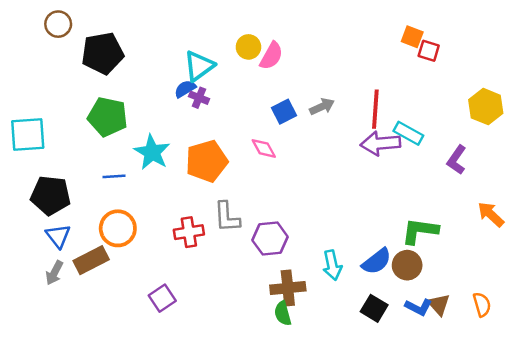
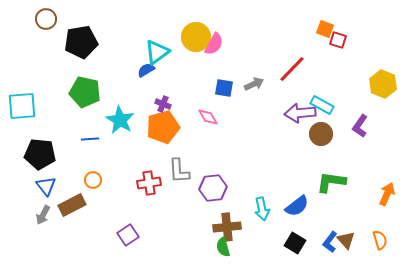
yellow circle: (248, 47) -> (196, 37), size x1.5
purple cross: (199, 98) -> (163, 104), moved
red line: (375, 109) -> (292, 69), moved, turned 40
blue square: (284, 112) -> (224, 88), turned 36
orange arrow: (491, 214) -> (387, 194), moved, turned 70
orange circle: (118, 228) -> (93, 180), size x0.6
brown circle: (407, 265) -> (321, 134), moved
blue L-shape: (419, 307) -> (330, 242), turned 100

